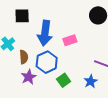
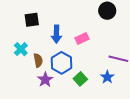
blue arrow: (45, 33) -> (56, 34), size x0.7

